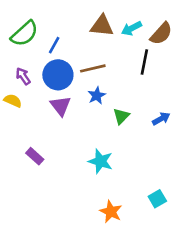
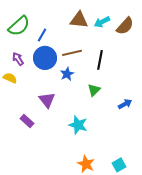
black line: (144, 62) -> (100, 60), moved
blue star: (97, 96) -> (67, 74), moved
purple triangle: (61, 106) -> (47, 100), moved
blue arrow: (161, 119) -> (125, 104), moved
cyan square: (157, 199) -> (119, 165), moved

